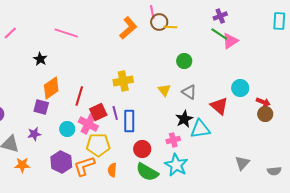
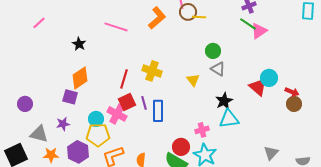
pink line: (66, 33) -> (116, 27), moved
black star: (40, 59) -> (79, 44), moved
yellow cross: (123, 81) -> (152, 71), turned 30
gray triangle: (189, 92) -> (218, 69), moved
red line: (79, 96) -> (124, 79), moved
red triangle: (219, 106) -> (258, 87), moved
black star: (184, 119) -> (224, 101), moved
yellow pentagon: (98, 145) -> (98, 135), moved
red circle: (142, 149) -> (181, 147), moved
purple hexagon: (61, 162) -> (78, 152), moved

